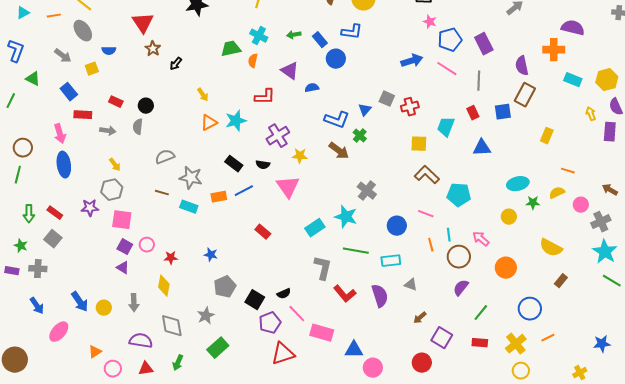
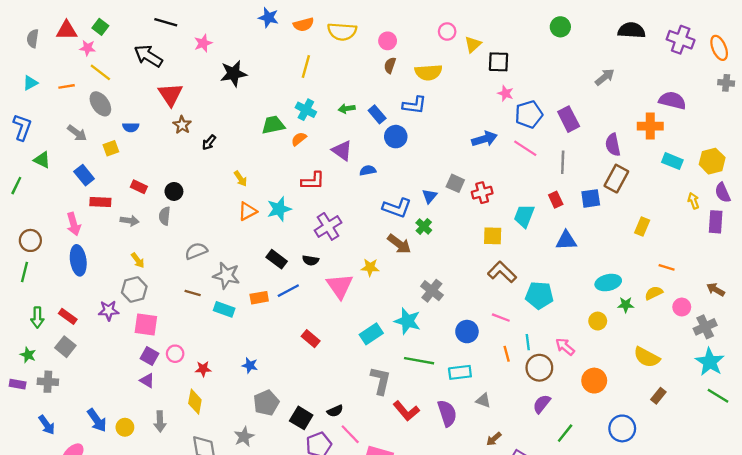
orange semicircle: (253, 61) -> (299, 139), turned 40
yellow star: (300, 156) -> (370, 267), moved

